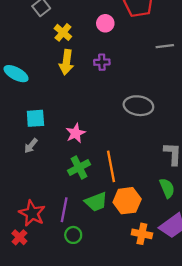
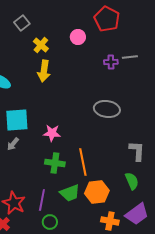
purple cross: (102, 62) -> (111, 62), moved
cyan square: (35, 118) -> (17, 120), size x1.4
pink star: (76, 133) -> (52, 133), turned 30
green cross: (79, 167) -> (55, 163), turned 36

